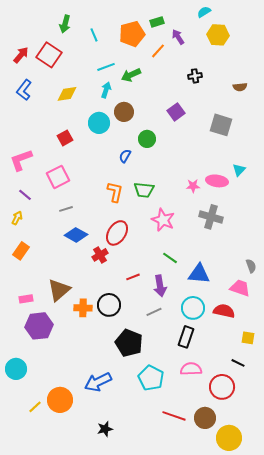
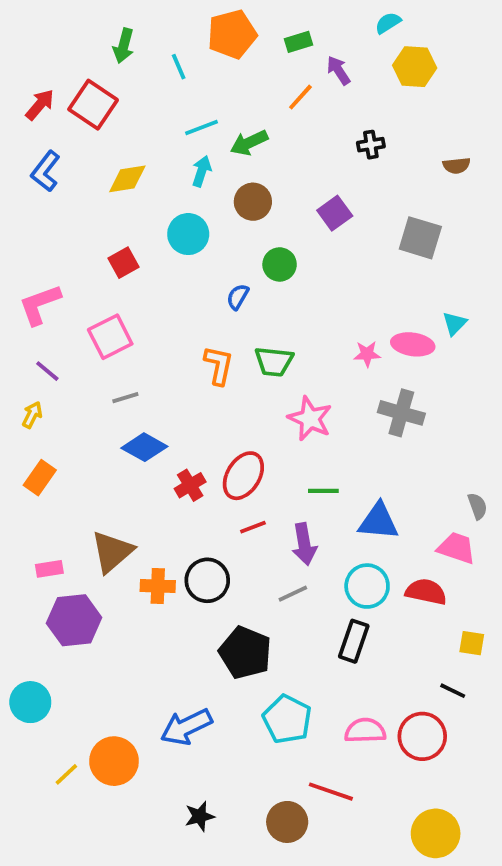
orange pentagon: (132, 34) -> (232, 34), moved
brown circle: (124, 112) -> (253, 202), moved
red ellipse: (117, 233) -> (243, 476), moved
green line: (170, 258) -> (323, 491), turned -35
pink semicircle: (191, 369) -> (365, 731), moved
brown circle: (205, 418) -> (287, 822), moved

